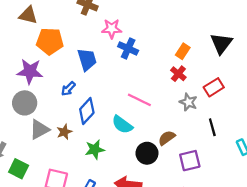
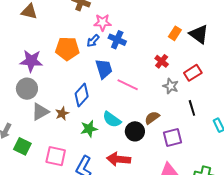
orange pentagon: (50, 41) -> (67, 49), moved
black triangle: (221, 43) -> (199, 34), turned -30
orange rectangle: (183, 51) -> (175, 33), moved
blue trapezoid: (87, 60) -> (104, 69), moved
blue arrow: (68, 89) -> (93, 41), moved
cyan semicircle: (122, 125) -> (112, 120), moved

